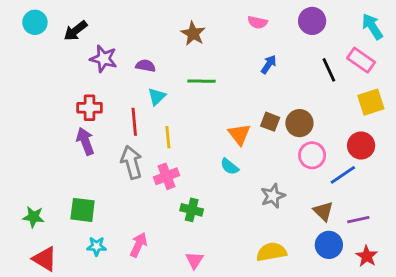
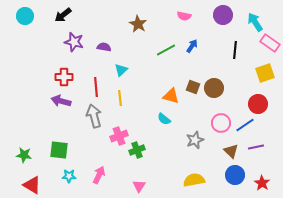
cyan arrow: (372, 27) -> (255, 22), moved
black arrow: (76, 31) -> (63, 15), moved
pink rectangle: (361, 60) -> (270, 43), moved
black line: (329, 70) -> (235, 50), turned 30
green line: (201, 81) -> (166, 50), moved, turned -30
cyan triangle: (157, 97) -> (121, 70), moved
orange triangle: (239, 134) -> (171, 96), turned -36
purple arrow: (85, 141) -> (61, 101), turned -54
pink circle: (312, 155) -> (221, 123), moved
pink cross: (167, 176) -> (119, 136), moved
green cross: (192, 210) -> (137, 150), turned -35
purple line: (358, 220) -> (256, 147), moved

